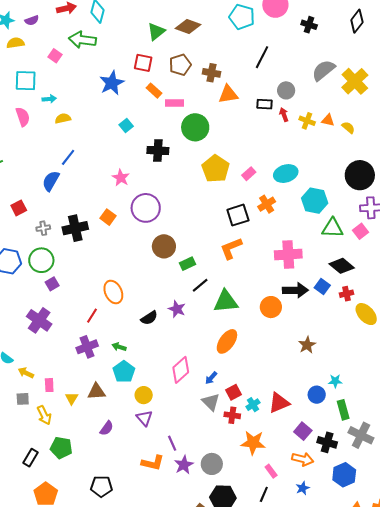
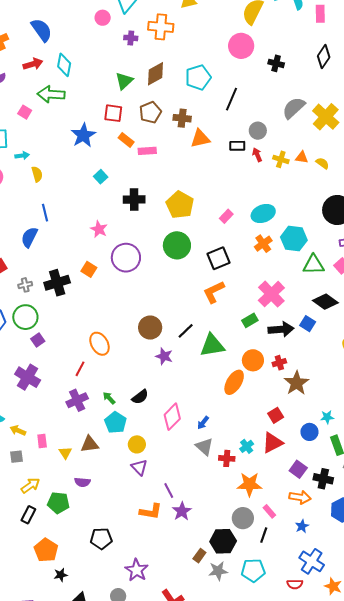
cyan pentagon: (242, 17) -> (198, 77), moved, turned -30
brown diamond: (188, 26) -> (156, 74), turned -45
yellow semicircle: (63, 118) -> (37, 174), turned 91
green circle: (195, 127) -> (177, 245), moved
blue line: (68, 157) -> (45, 213), turned -48
yellow pentagon: (216, 169) -> (180, 205), moved
orange cross: (267, 204) -> (263, 244), moved
brown circle: (164, 246) -> (150, 328), moved
pink cross: (288, 254) -> (271, 294), turned -36
green rectangle: (187, 264) -> (250, 320), moved
red cross: (347, 294) -> (279, 363), moved
orange circle: (271, 307) -> (253, 360), moved
black semicircle: (149, 318) -> (140, 397), moved
orange ellipse: (227, 341) -> (234, 382), moved
brown star: (307, 345) -> (296, 383), size x1.4
green arrow: (119, 347) -> (109, 398), turned 32
red square: (234, 392) -> (276, 415), moved
yellow arrow: (44, 415) -> (30, 485), moved, turned -96
purple semicircle: (107, 428) -> (82, 482), moved, turned 63
gray circle: (212, 464) -> (243, 518), moved

